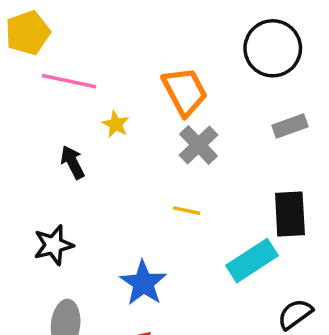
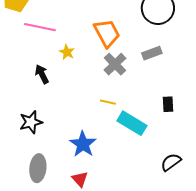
gray rectangle: (290, 126) -> (152, 53), moved
black rectangle: (290, 214) -> (168, 104), size x0.6
cyan rectangle: (252, 261) -> (132, 123), moved, turned 64

